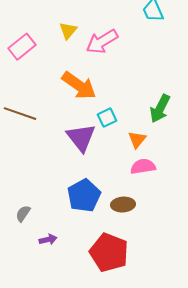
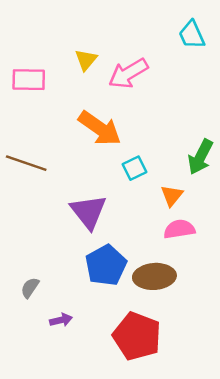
pink rectangle: (22, 47) -> (29, 80), turned 40
purple triangle: (81, 138) -> (88, 212), moved
brown ellipse: (123, 205) -> (154, 276), size x1.4

